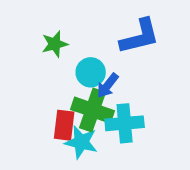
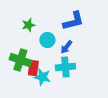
blue arrow: (108, 86) -> (66, 47), moved
green cross: (92, 110) -> (20, 60), moved

